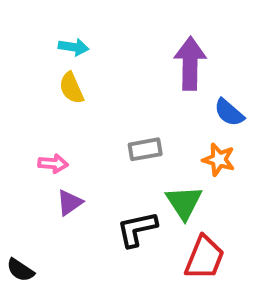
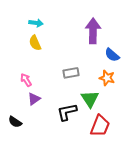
pink arrow: (53, 164) -> (26, 80), turned -128
black semicircle: (20, 270) -> (15, 122), moved

